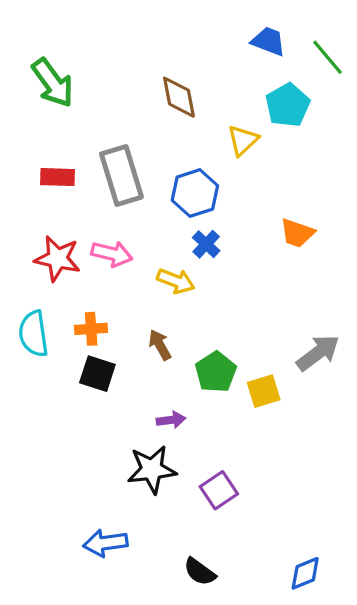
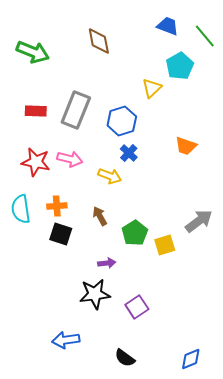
green arrow: (53, 83) -> (33, 52), turned -32
brown diamond: (179, 97) -> (99, 41), moved
gray rectangle: (121, 175) -> (76, 110), turned 39

